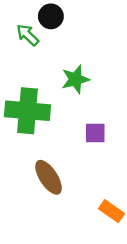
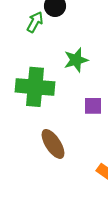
green arrow: (28, 35) -> (35, 22), turned 75

